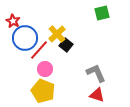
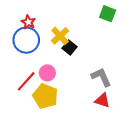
green square: (102, 13) -> (108, 14), turned 35
red star: (13, 21) -> (28, 22), moved
red line: (39, 50) -> (26, 81), moved

